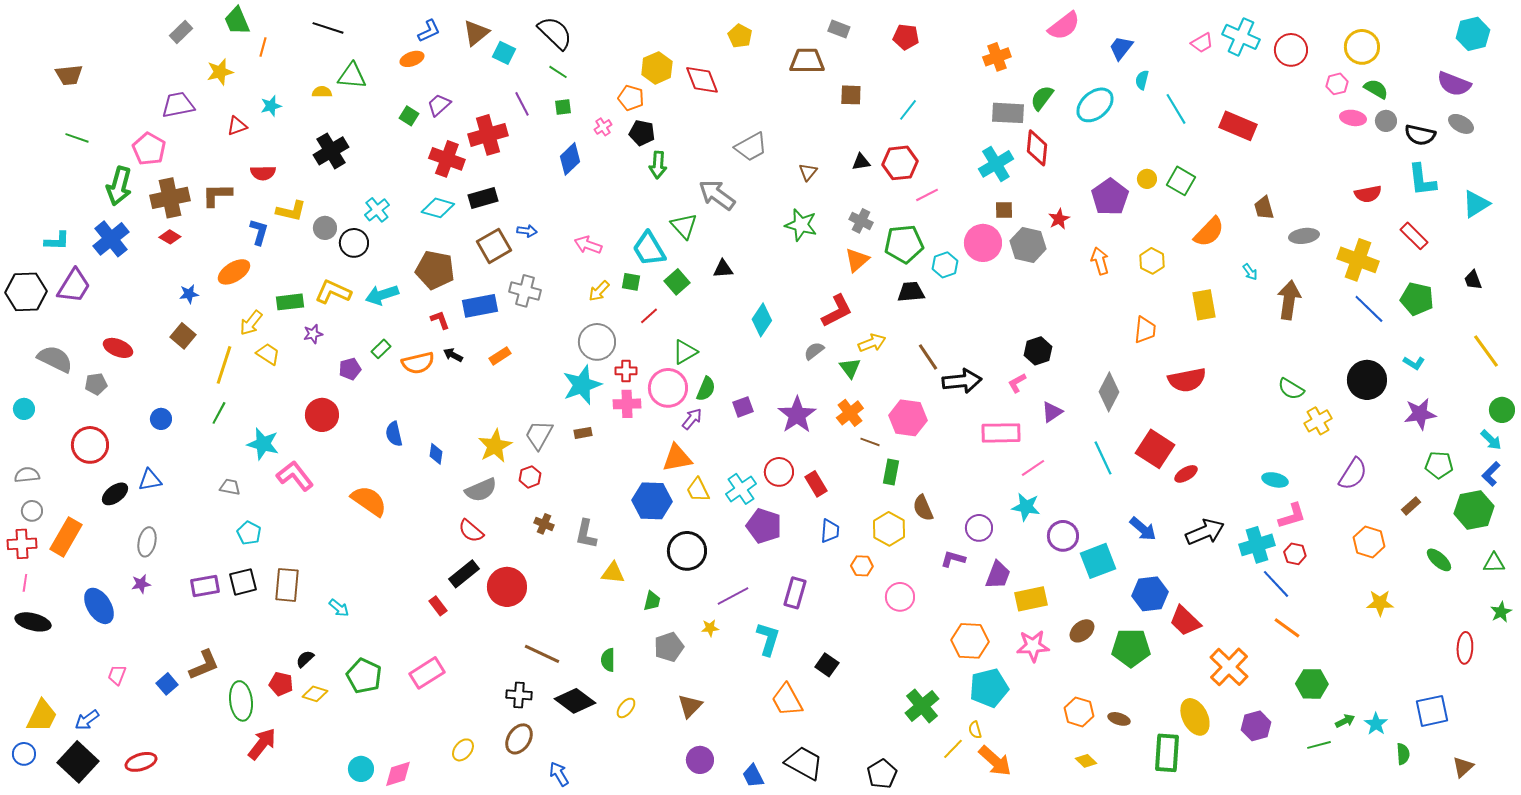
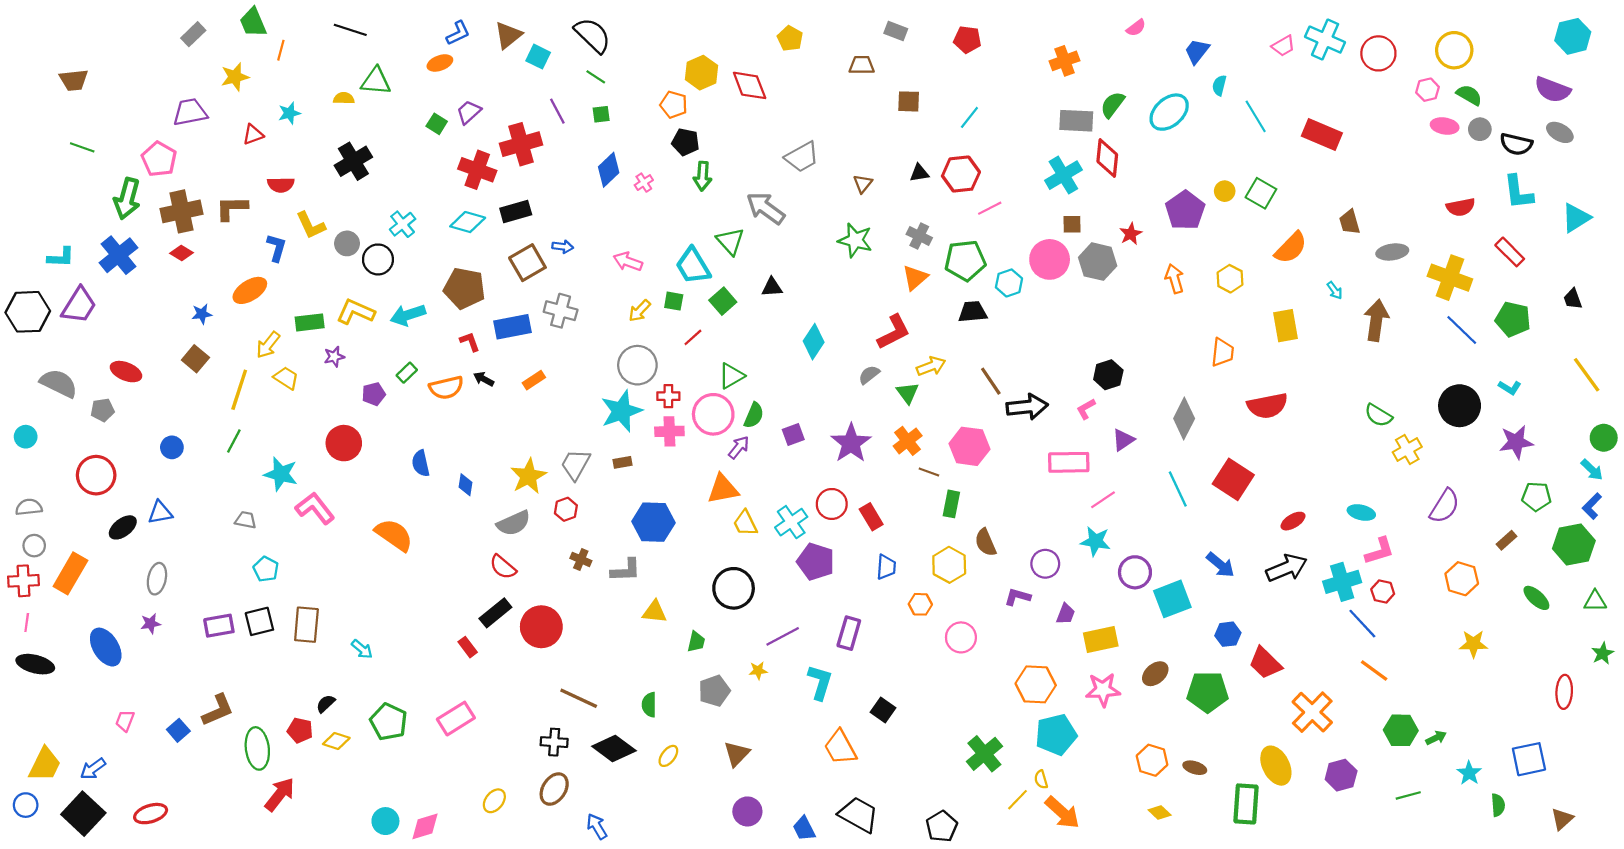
pink semicircle: (1064, 26) -> (1136, 28), size x0.6
brown trapezoid: (807, 61) -> (862, 65), size x0.7
pink cross: (603, 127) -> (644, 183), moved
yellow L-shape: (291, 211) -> (311, 225), turned 52
red ellipse: (1186, 474) -> (1293, 521), moved
blue hexagon: (652, 501) -> (653, 522), moved
gray L-shape: (586, 534) -> (626, 570), turned -104
purple trapezoid: (998, 575) -> (1066, 614), size x0.7
blue hexagon: (1150, 594) -> (1228, 634), size x0.7
green arrow: (1345, 721) -> (1436, 738), moved

